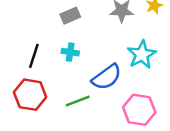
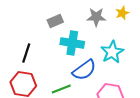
cyan cross: (70, 52) -> (72, 43), moved, size x1.6

